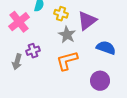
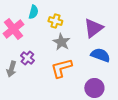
purple triangle: (87, 21) -> (93, 28), moved
purple cross: (33, 51) -> (27, 58), turned -32

